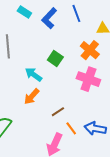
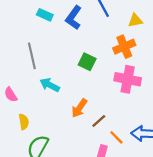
orange cross: (90, 50) -> (124, 47), turned 36
cyan arrow: (34, 75) -> (50, 85), moved
orange arrow: (32, 96) -> (79, 108), moved

